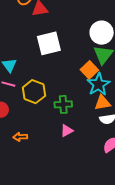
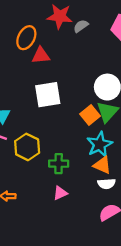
orange square: (89, 70) -> (90, 115), moved
orange triangle: (102, 103) -> (102, 165), turned 30

